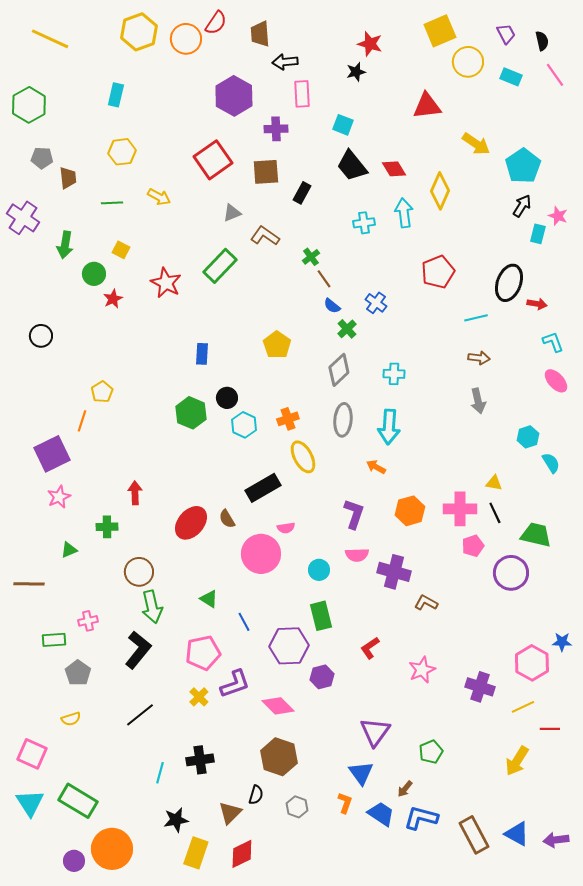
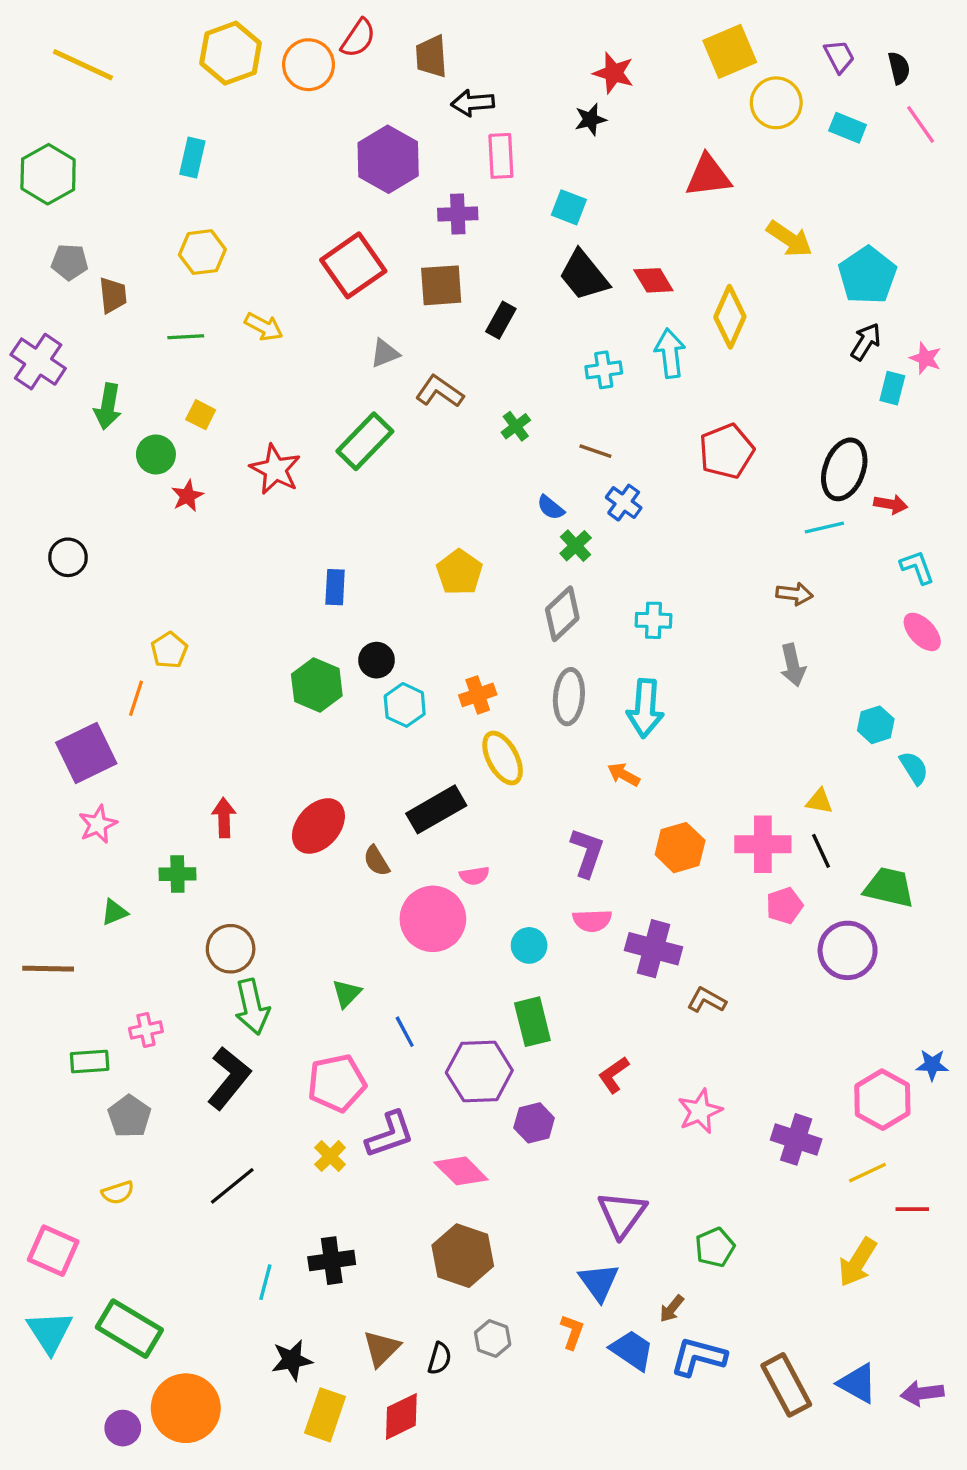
brown line: (324, 279) -> (595, 451), moved, turned -36
cyan line: (476, 318) -> (824, 527), moved
red ellipse: (191, 523) -> (318, 826), moved
green triangle: (209, 599) -> (347, 994), turned 42
black semicircle: (256, 795) -> (440, 1358), moved

